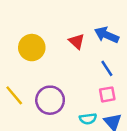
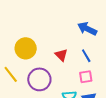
red triangle: (77, 41) -> (61, 55), moved
yellow circle: (32, 48) -> (26, 48), moved

